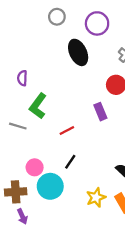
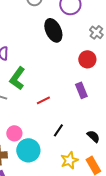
purple rectangle: (100, 112) -> (81, 90), moved
black line: (70, 162) -> (58, 130), moved

